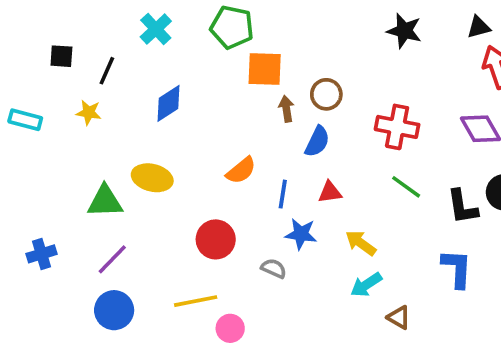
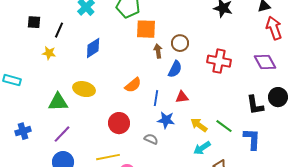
cyan rectangle: (25, 120) -> (12, 80), moved
green line: (406, 187) -> (224, 126), moved

